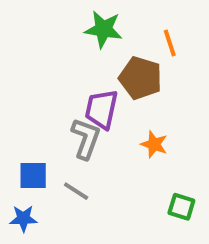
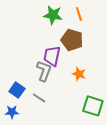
orange line: (170, 43) -> (79, 14), moved
blue square: (33, 176) -> (17, 90), turned 35
green square: (181, 207) -> (93, 106), size x1.5

